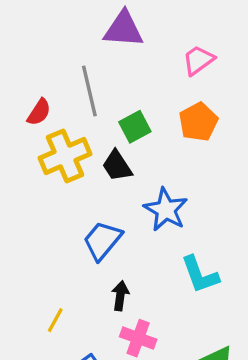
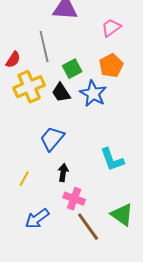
blue star: (166, 210) -> (93, 94), moved
yellow line: (55, 320) -> (24, 179), moved

